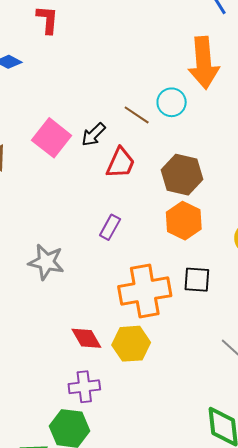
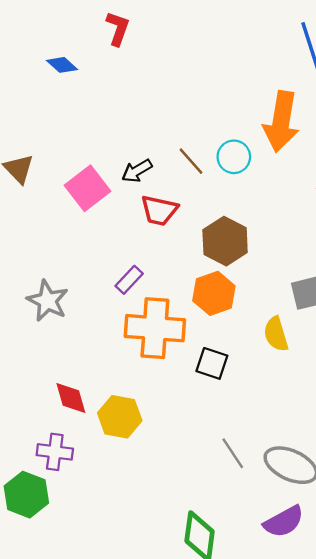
pink square: (52, 138) -> (87, 188), moved
red trapezoid: (120, 163) -> (159, 210), turned 64
orange cross: (145, 291) -> (155, 328), moved

